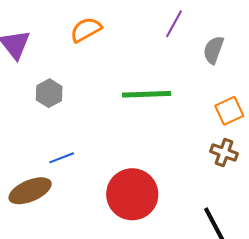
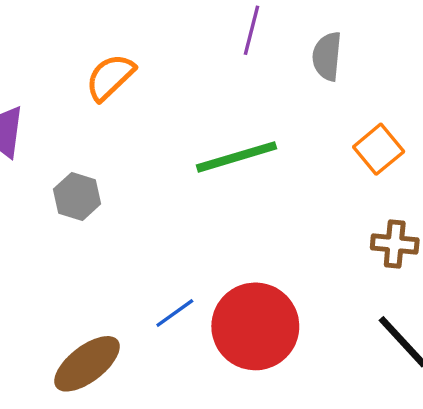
brown cross: (224, 152) -> (395, 244), moved
blue line: (62, 158) -> (175, 313), moved

